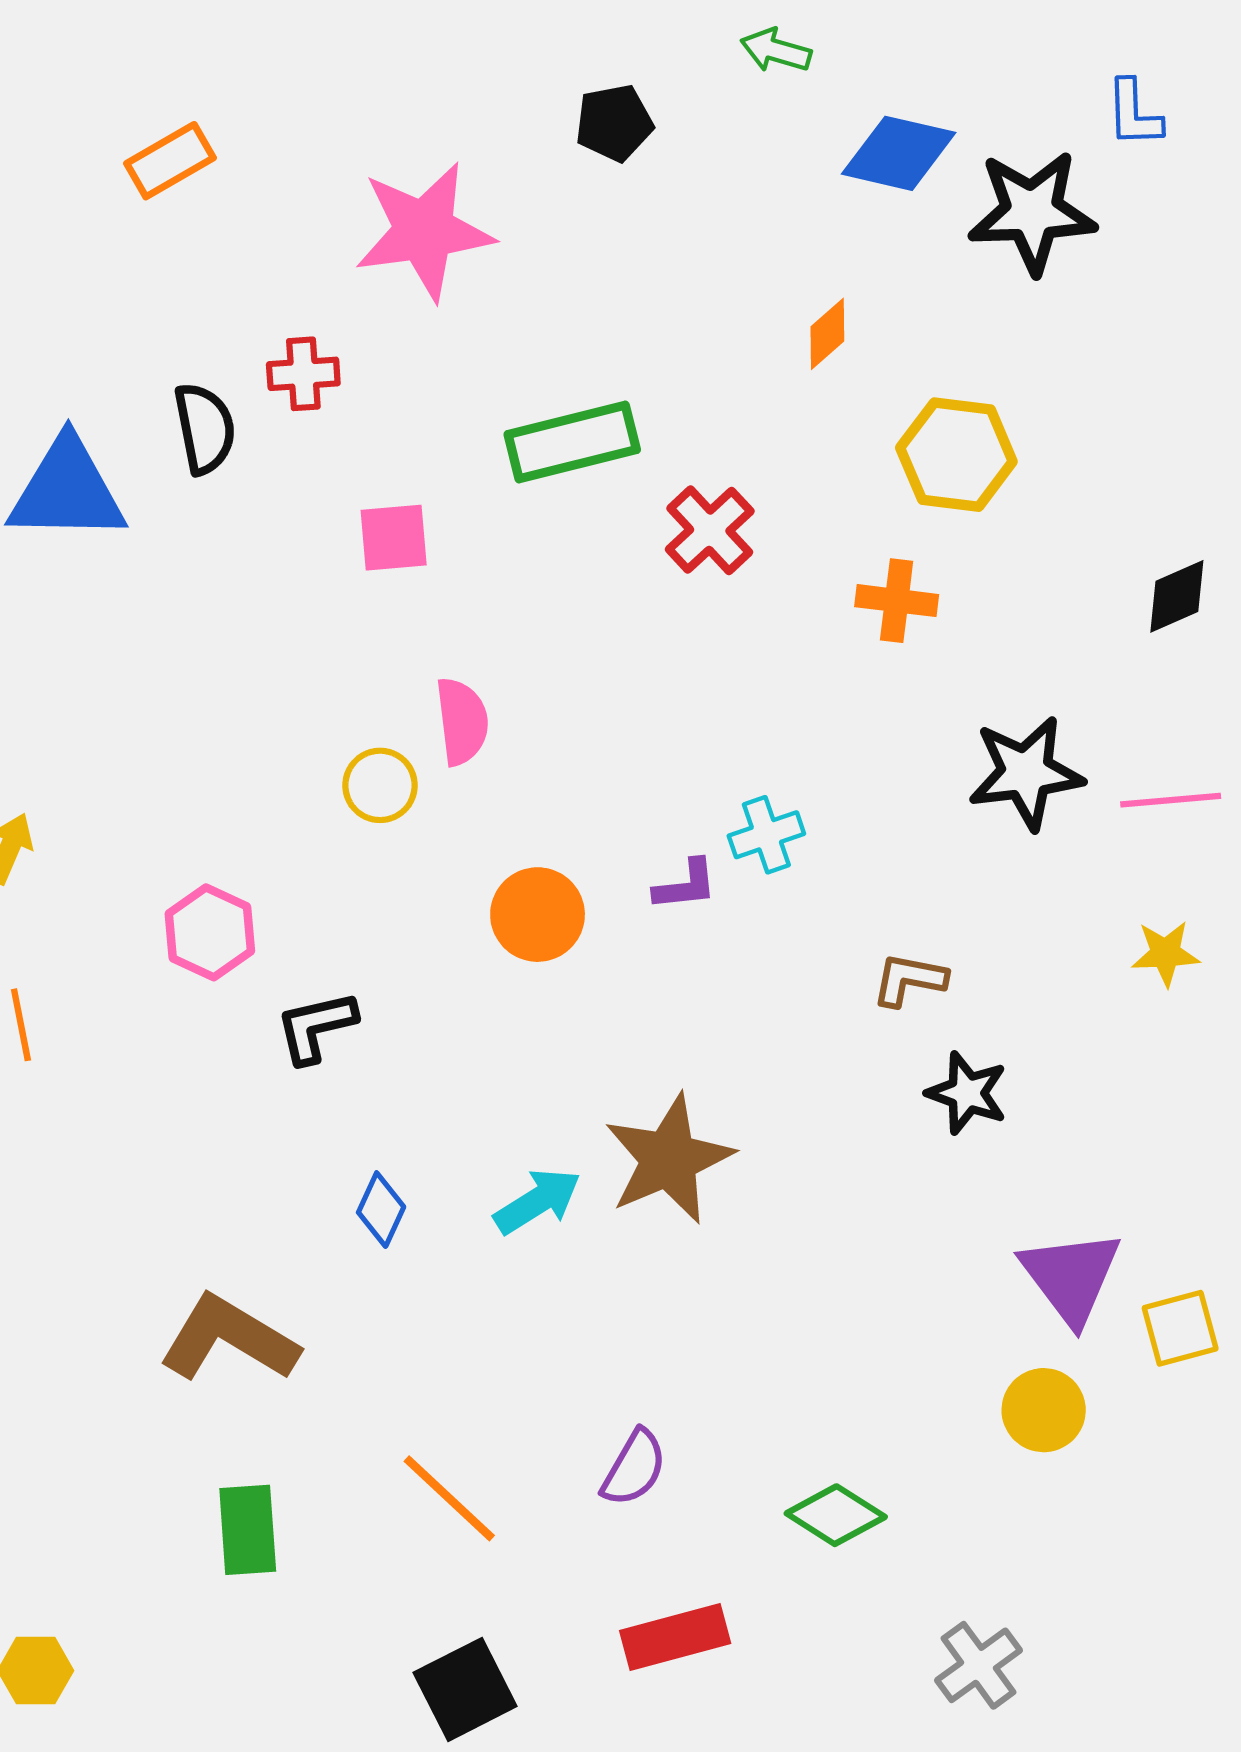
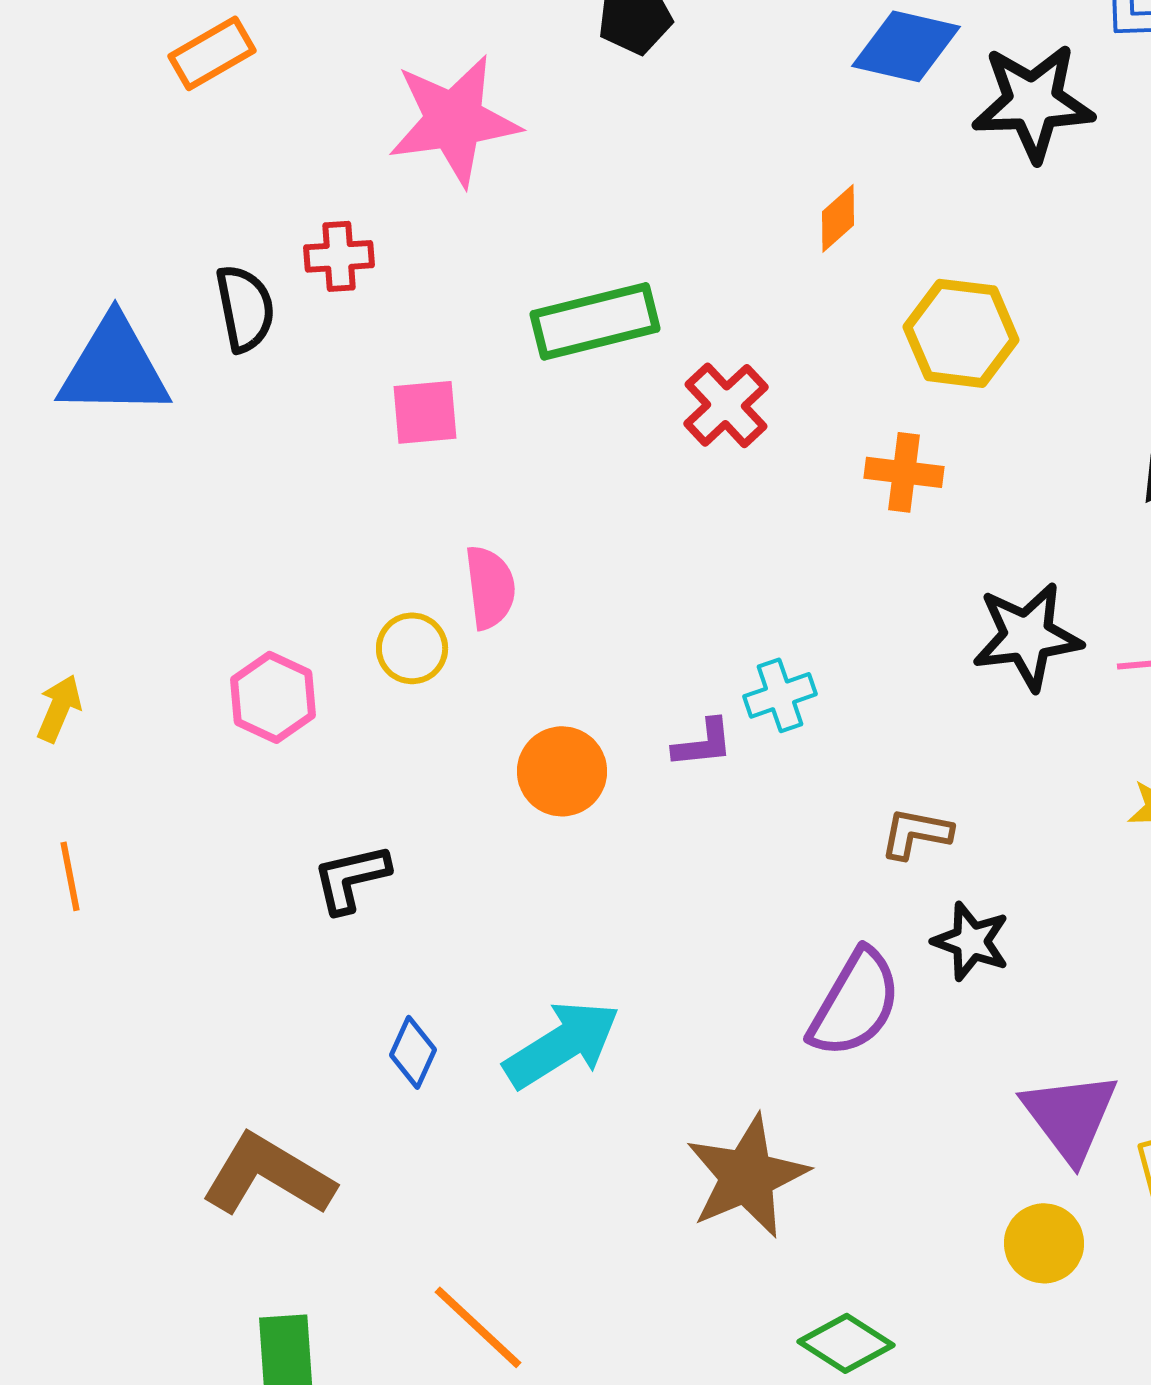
pink hexagon: (210, 932) -> (273, 697), moved
brown star: (669, 1159) -> (747, 1176), moved
cyan arrow: (538, 1201) -> (562, 1044), size x1.4
purple semicircle: (634, 1468) -> (855, 1003), moved, size x1.5

